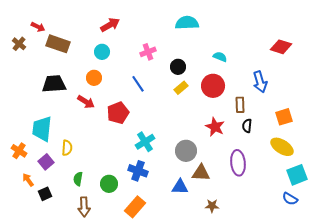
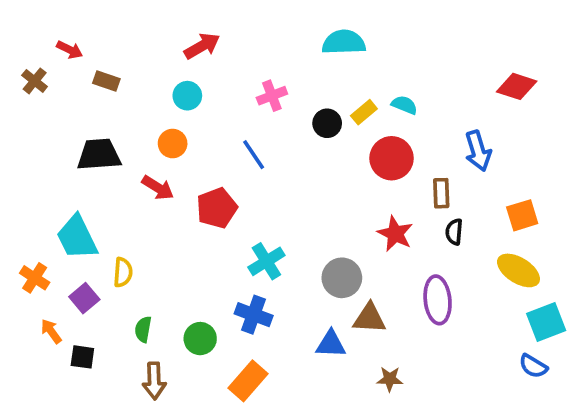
brown rectangle: (58, 44) -> (106, 81), size x0.6
yellow rectangle: (181, 88) -> (364, 112), moved
cyan trapezoid: (42, 129) -> (77, 237), turned -32
black square: (45, 194) -> (82, 357), turned 32

